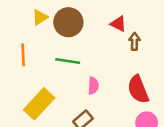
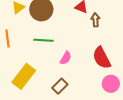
pink semicircle: (93, 86) -> (66, 58), turned 32

